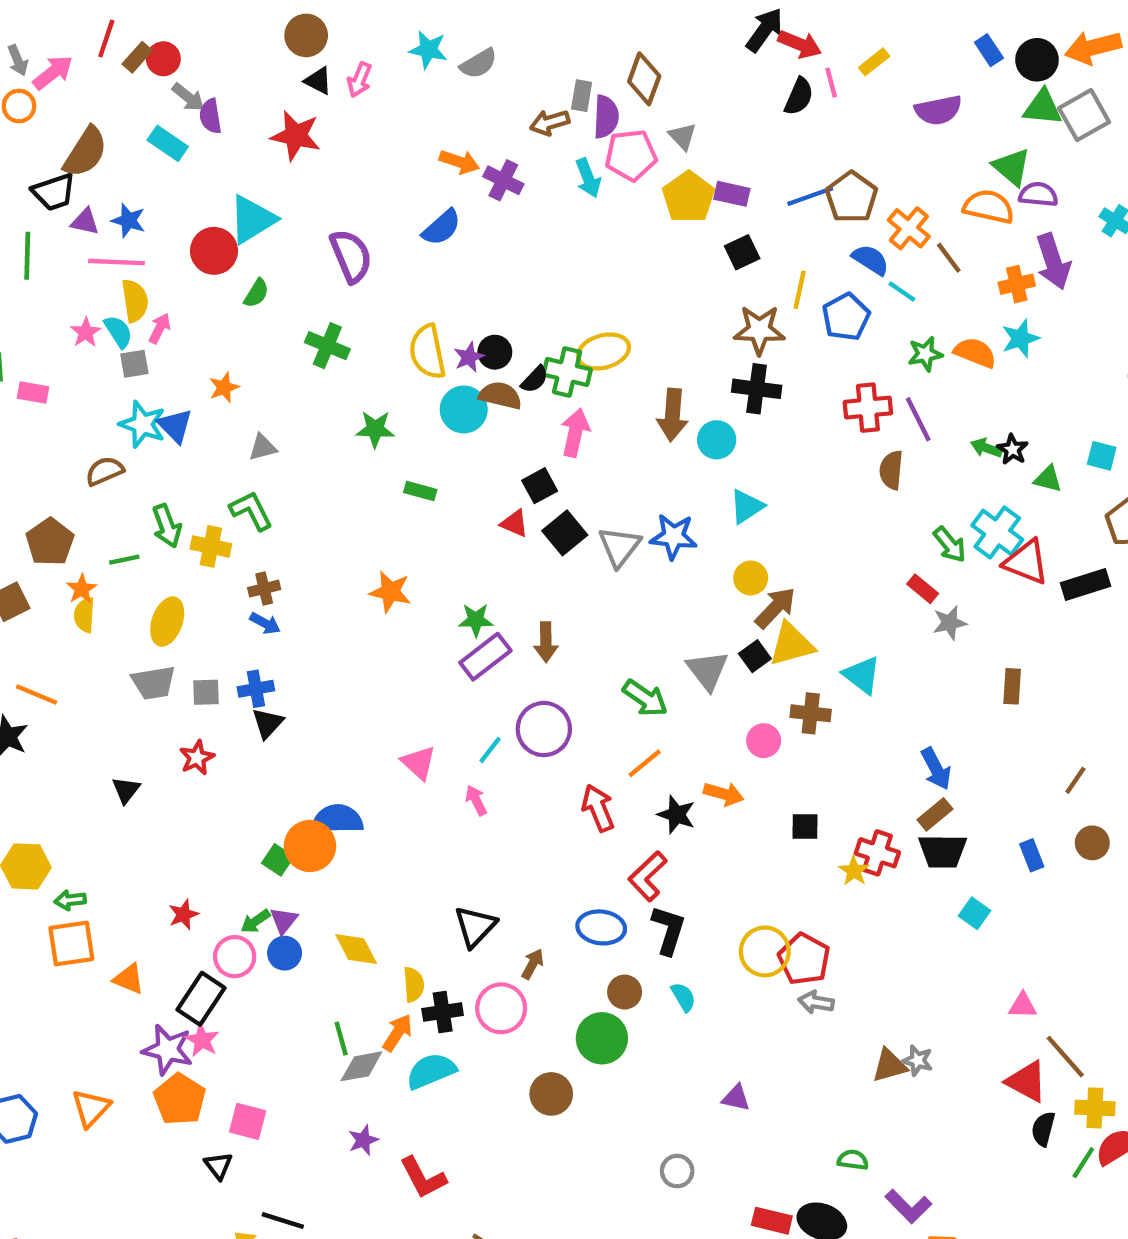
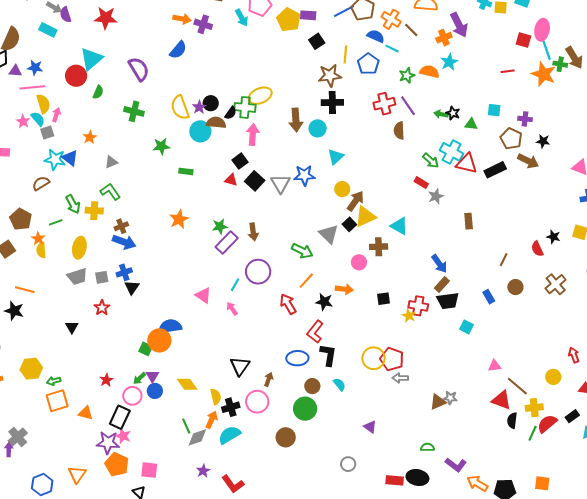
orange star: (390, 592) -> (179, 219), turned -30
blue arrow: (265, 623) -> (124, 242), size x1.6
purple triangle: (736, 1098) -> (370, 427), turned 32

